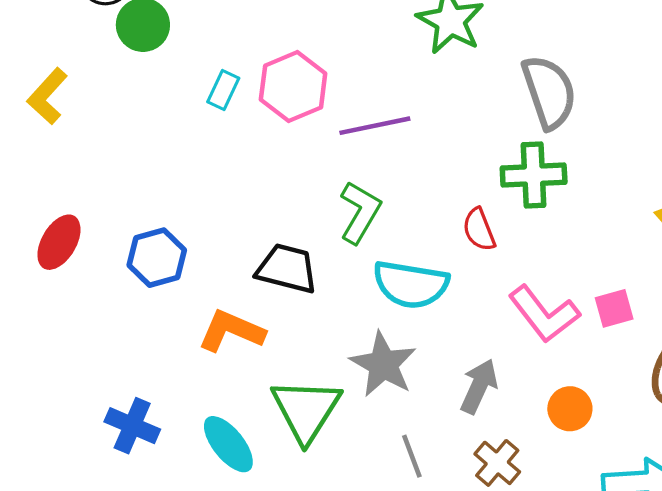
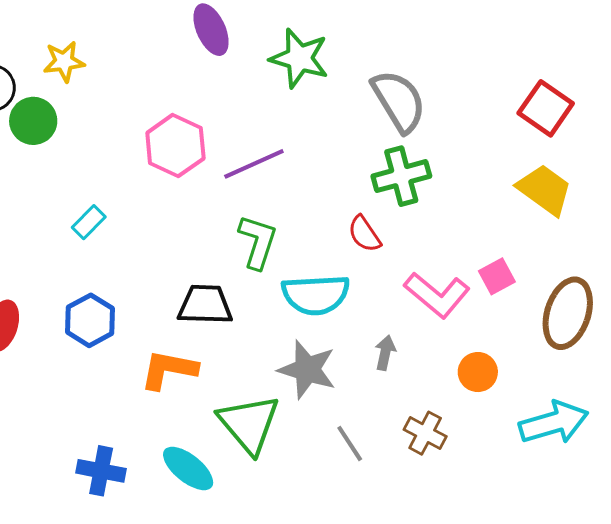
cyan rectangle: (223, 90) -> (89, 222), moved, turned 32
gray arrow: (479, 386) -> (385, 353), moved, size x0.7

